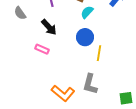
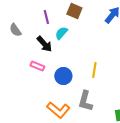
cyan semicircle: (87, 12) -> (61, 33), moved
blue circle: (85, 37) -> (63, 76), moved

